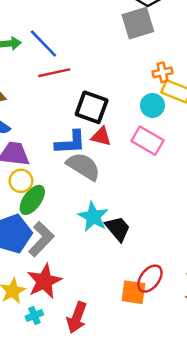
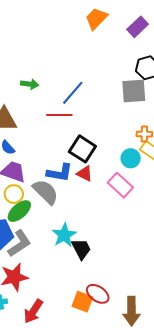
blue line: (43, 44) -> (73, 93), moved, turned 72
gray semicircle: (83, 166) -> (46, 192), moved
red ellipse: (150, 279) -> (98, 294), turned 75

